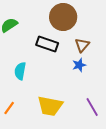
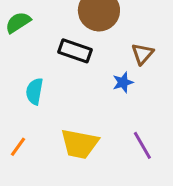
brown triangle: (82, 45) -> (142, 54), moved

